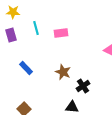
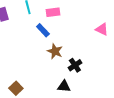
blue rectangle: (26, 68) -> (43, 30), moved

